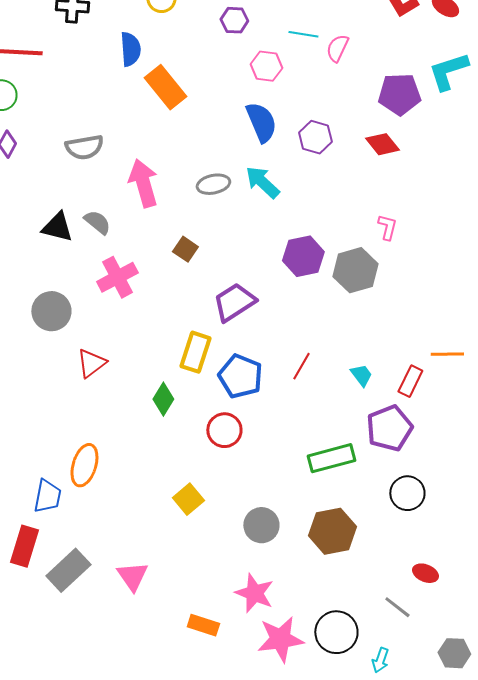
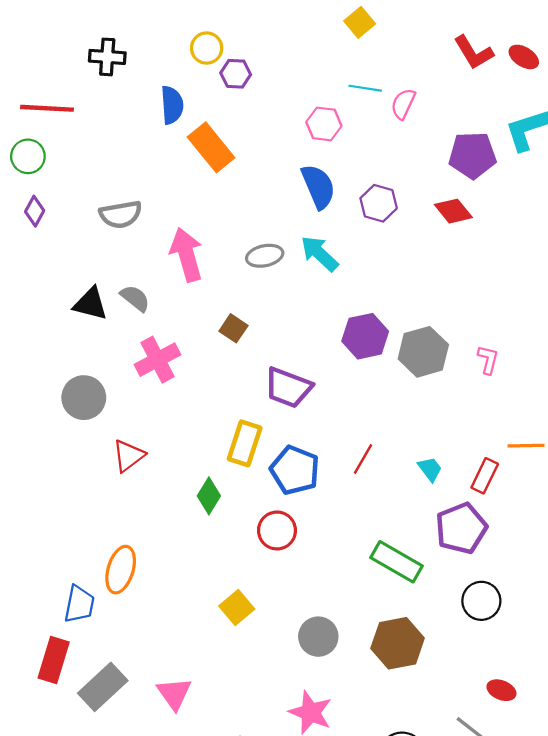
purple hexagon: (234, 20) -> (236, 74), moved
pink L-shape: (387, 227) -> (488, 360), moved
purple trapezoid: (234, 302) -> (288, 388), turned -126
green rectangle: (331, 458) -> (396, 562), turned 45

